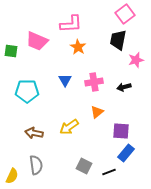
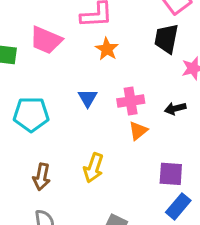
orange triangle: (97, 112) -> (138, 131), moved
yellow arrow: (69, 127) -> (94, 168), turned -36
brown arrow: (34, 133) -> (42, 177), turned -90

